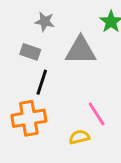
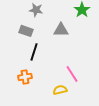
gray triangle: (81, 50) -> (61, 30), size x0.7
orange cross: (29, 118) -> (25, 77), size x0.6

